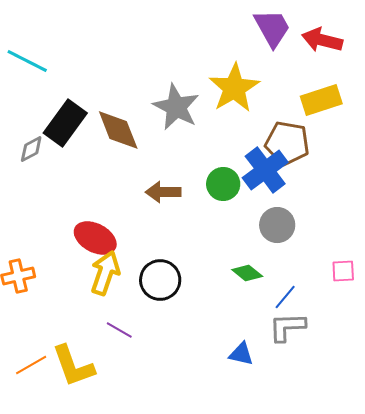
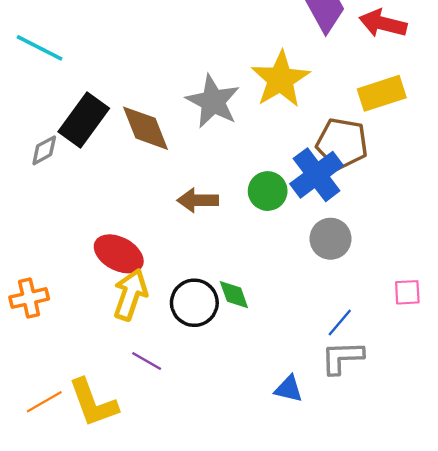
green diamond: (247, 273) -> (234, 295), moved, turned 32

